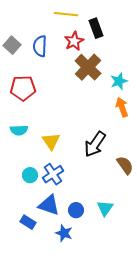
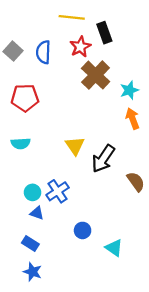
yellow triangle: (51, 141) -> (75, 146), moved
blue triangle: (49, 205) -> (37, 213), moved, size x0.6
cyan triangle: (105, 208) -> (114, 248), moved, turned -30
blue star: (64, 233) -> (33, 272), moved

